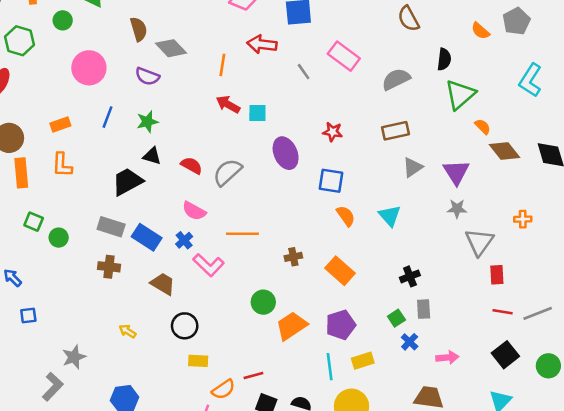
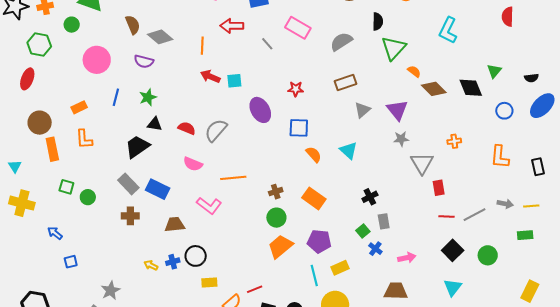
gray rectangle: (111, 227) -> (128, 184), turned 35
blue cross: (184, 240) -> (173, 262), moved, turned 32
brown trapezoid: (163, 284) -> (175, 225), turned -30
green circle: (263, 302) -> (276, 218), moved
purple pentagon: (341, 325) -> (319, 241), turned 30

